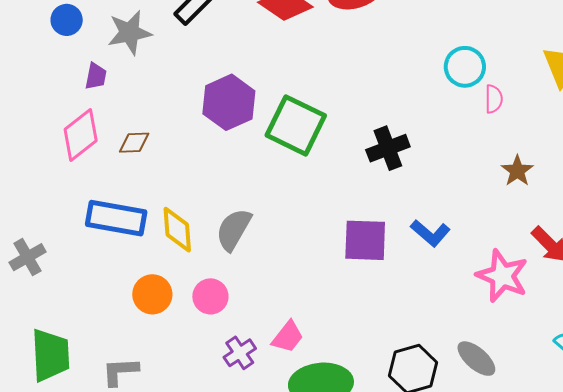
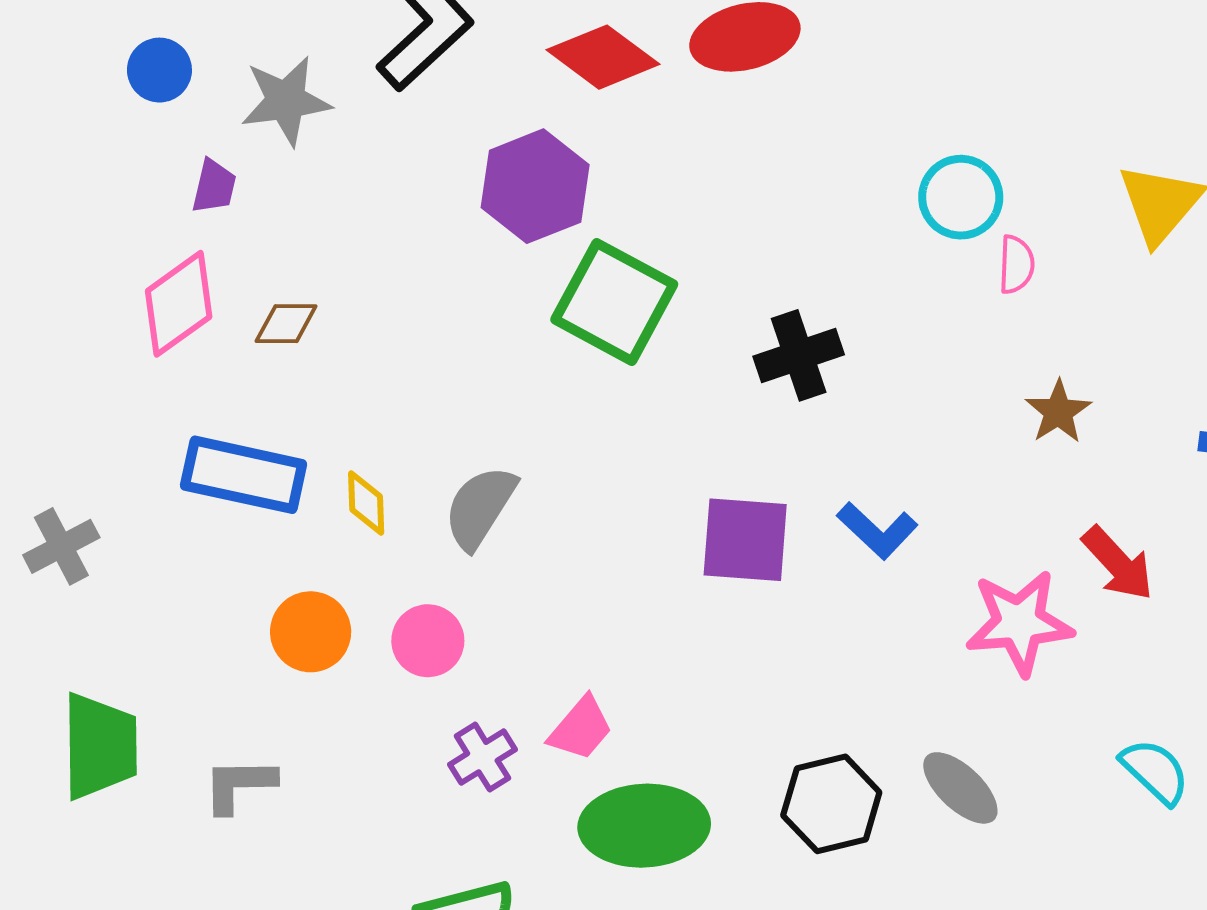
purple hexagon: (229, 102) -> (535, 186), moved
yellow diamond: (177, 230) -> (366, 503), size x0.7
pink star: (502, 276) -> (1019, 623), turned -30

